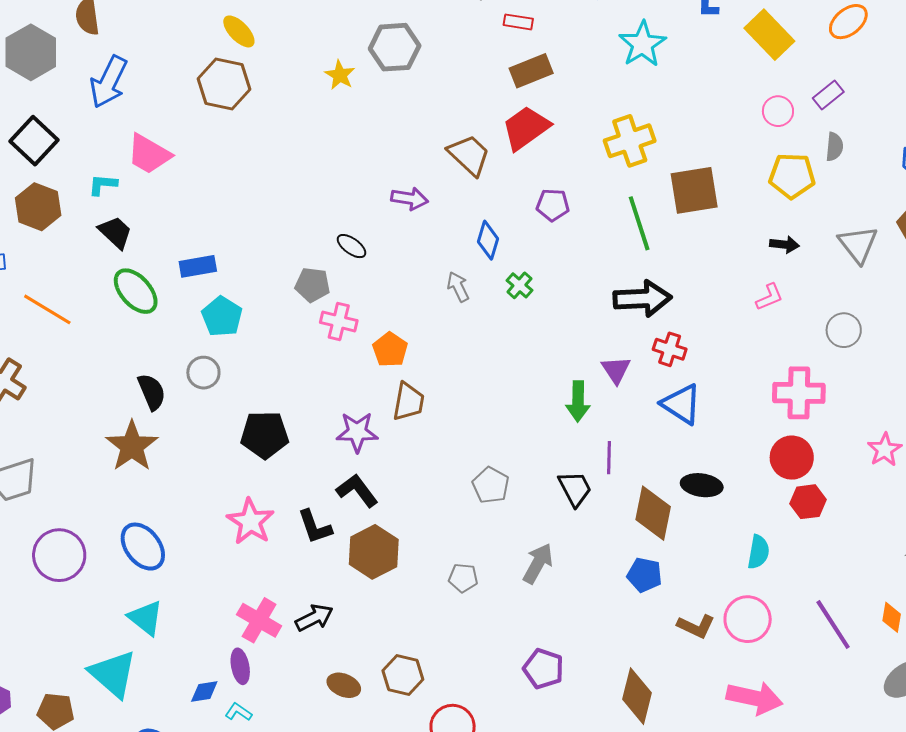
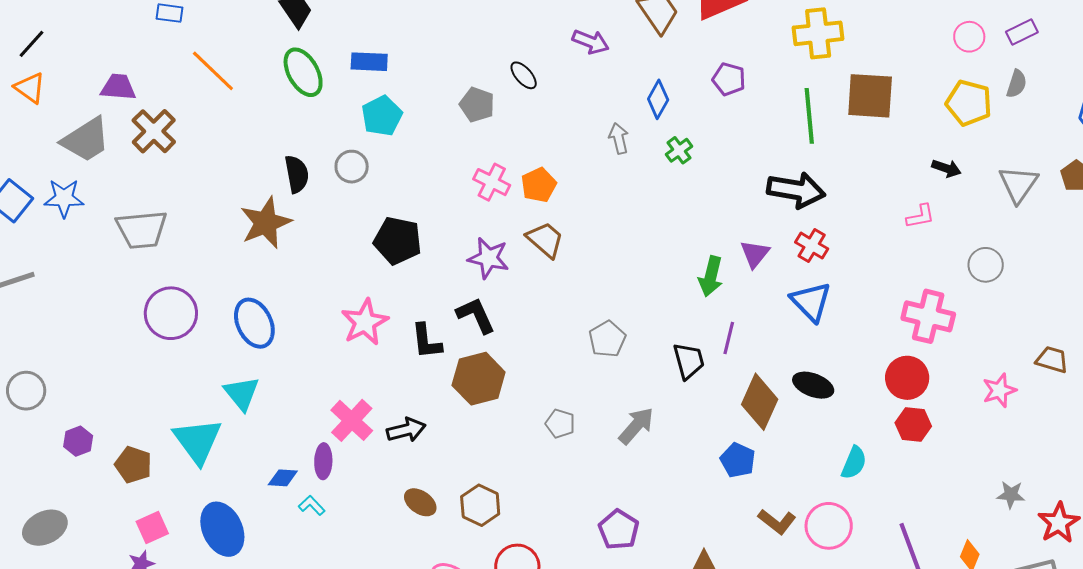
pink cross: (339, 321) -> (492, 182), moved
brown trapezoid: (408, 402) -> (545, 240), turned -72

